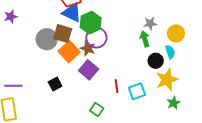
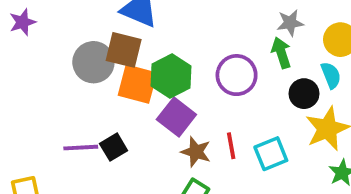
green hexagon: (91, 23) -> (171, 76), moved
purple circle: (96, 38) -> (237, 75), moved
brown star: (88, 48) -> (196, 152), moved
orange square: (69, 52) -> (137, 84), turned -30
purple line: (13, 86) -> (81, 148), moved

